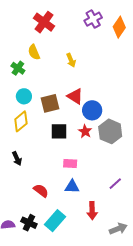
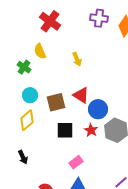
purple cross: (93, 19) -> (99, 18), turned 36
pink rectangle: (70, 164) -> (76, 162), turned -40

